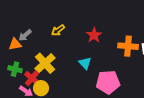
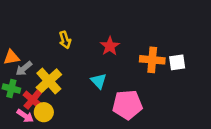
yellow arrow: (58, 30) -> (65, 40), turned -72
gray arrow: (25, 35) -> (24, 69), moved

